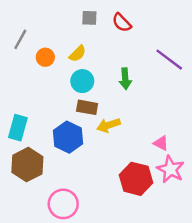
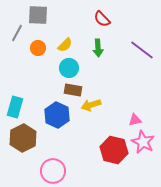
gray square: (89, 18) -> (38, 15), moved, size x1.5
green arrow: (125, 79) -> (98, 48), moved
pink triangle: (161, 143) -> (135, 120), turned -40

